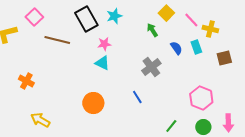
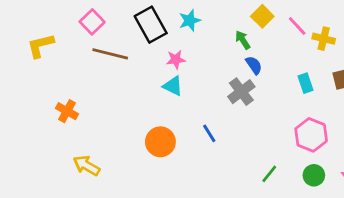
pink square: (34, 17) -> (92, 22), moved
cyan rectangle: (196, 47) -> (306, 83), moved
blue semicircle: (176, 48) -> (254, 65), moved
blue line: (137, 97) -> (209, 133), moved

